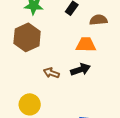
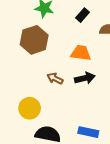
orange trapezoid: (86, 45) -> (81, 53), moved

